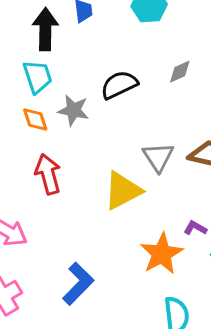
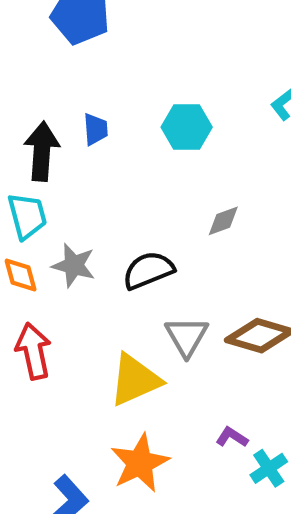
black semicircle: (119, 85) -> (148, 270), moved
orange star: (162, 254) -> (140, 463), moved

